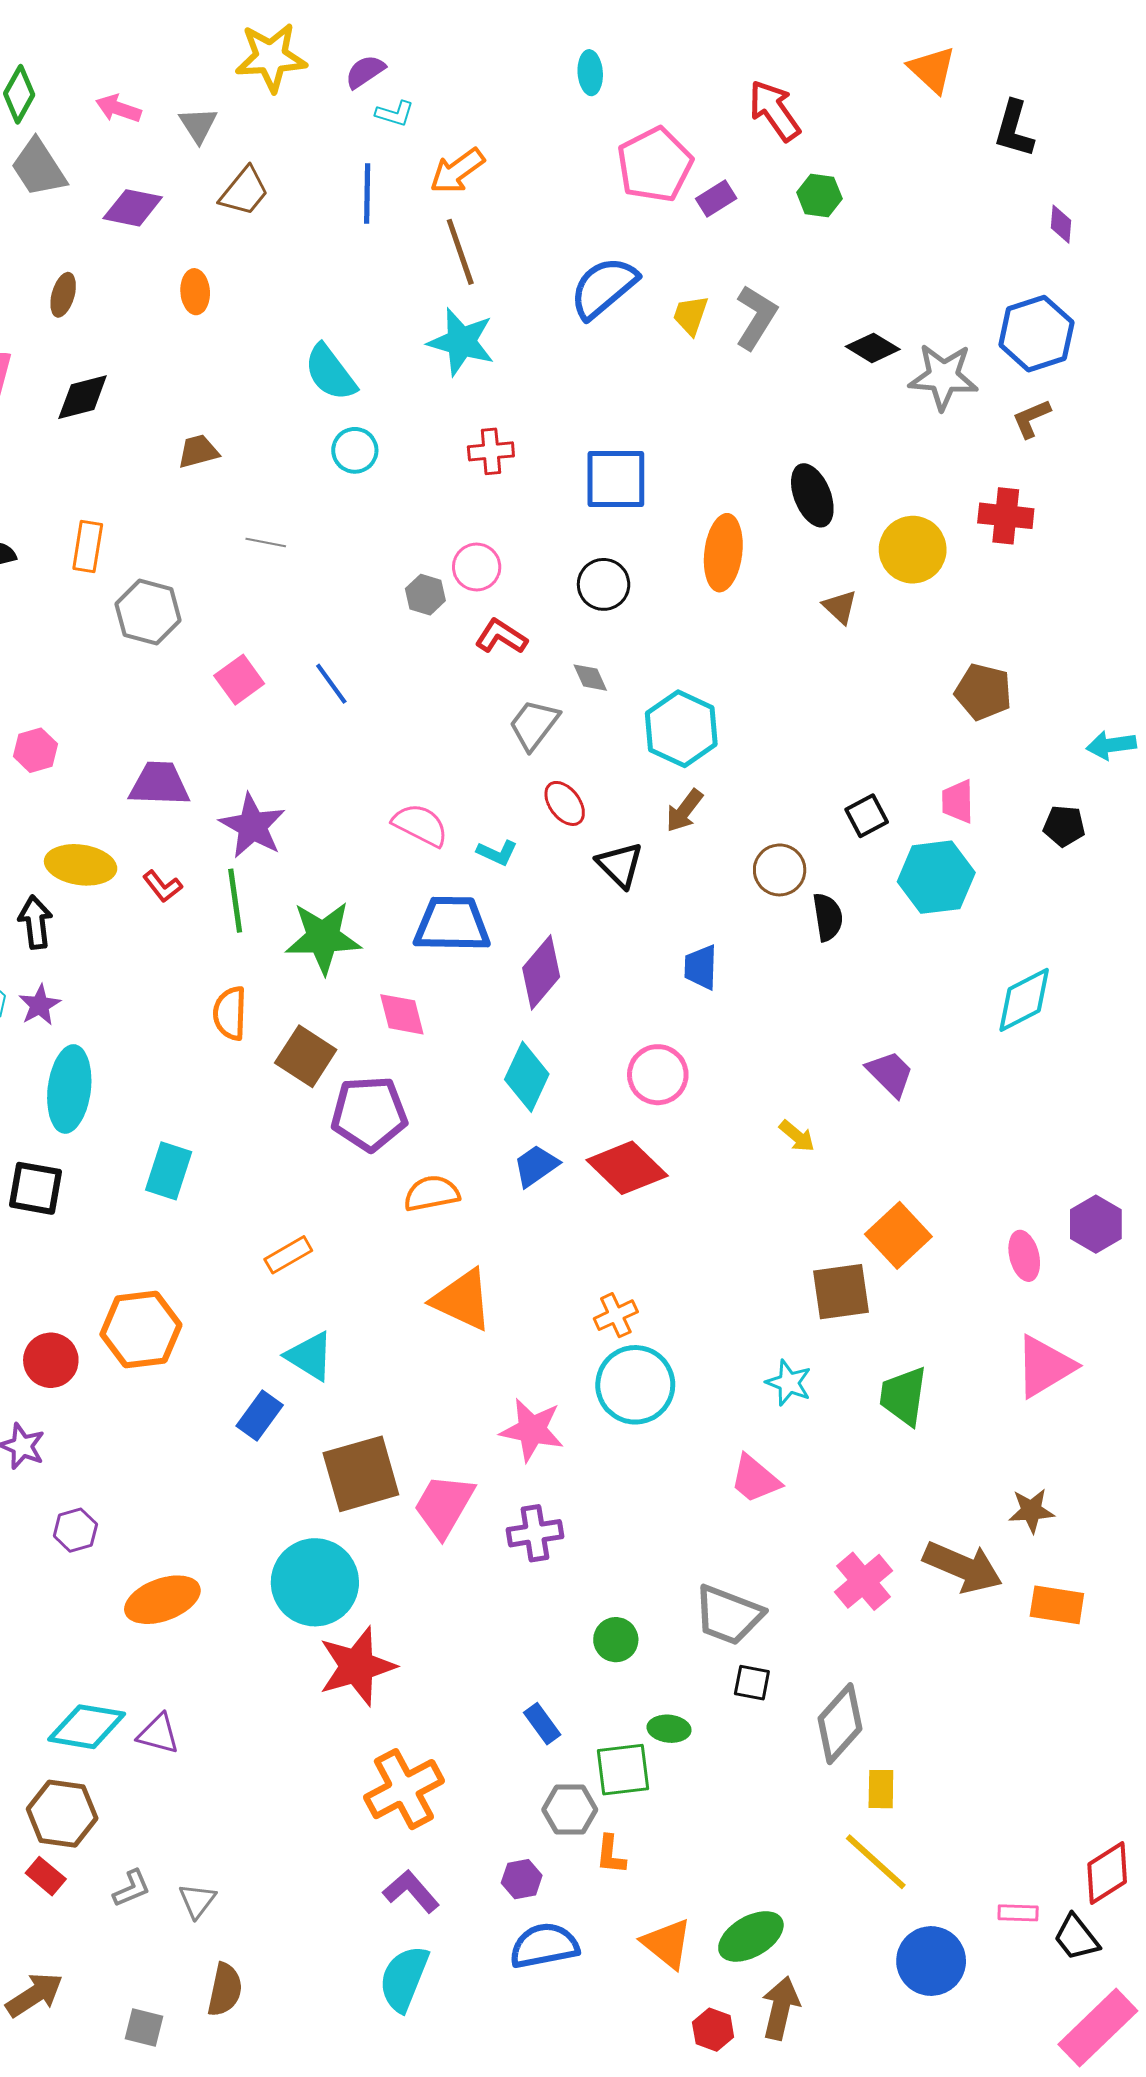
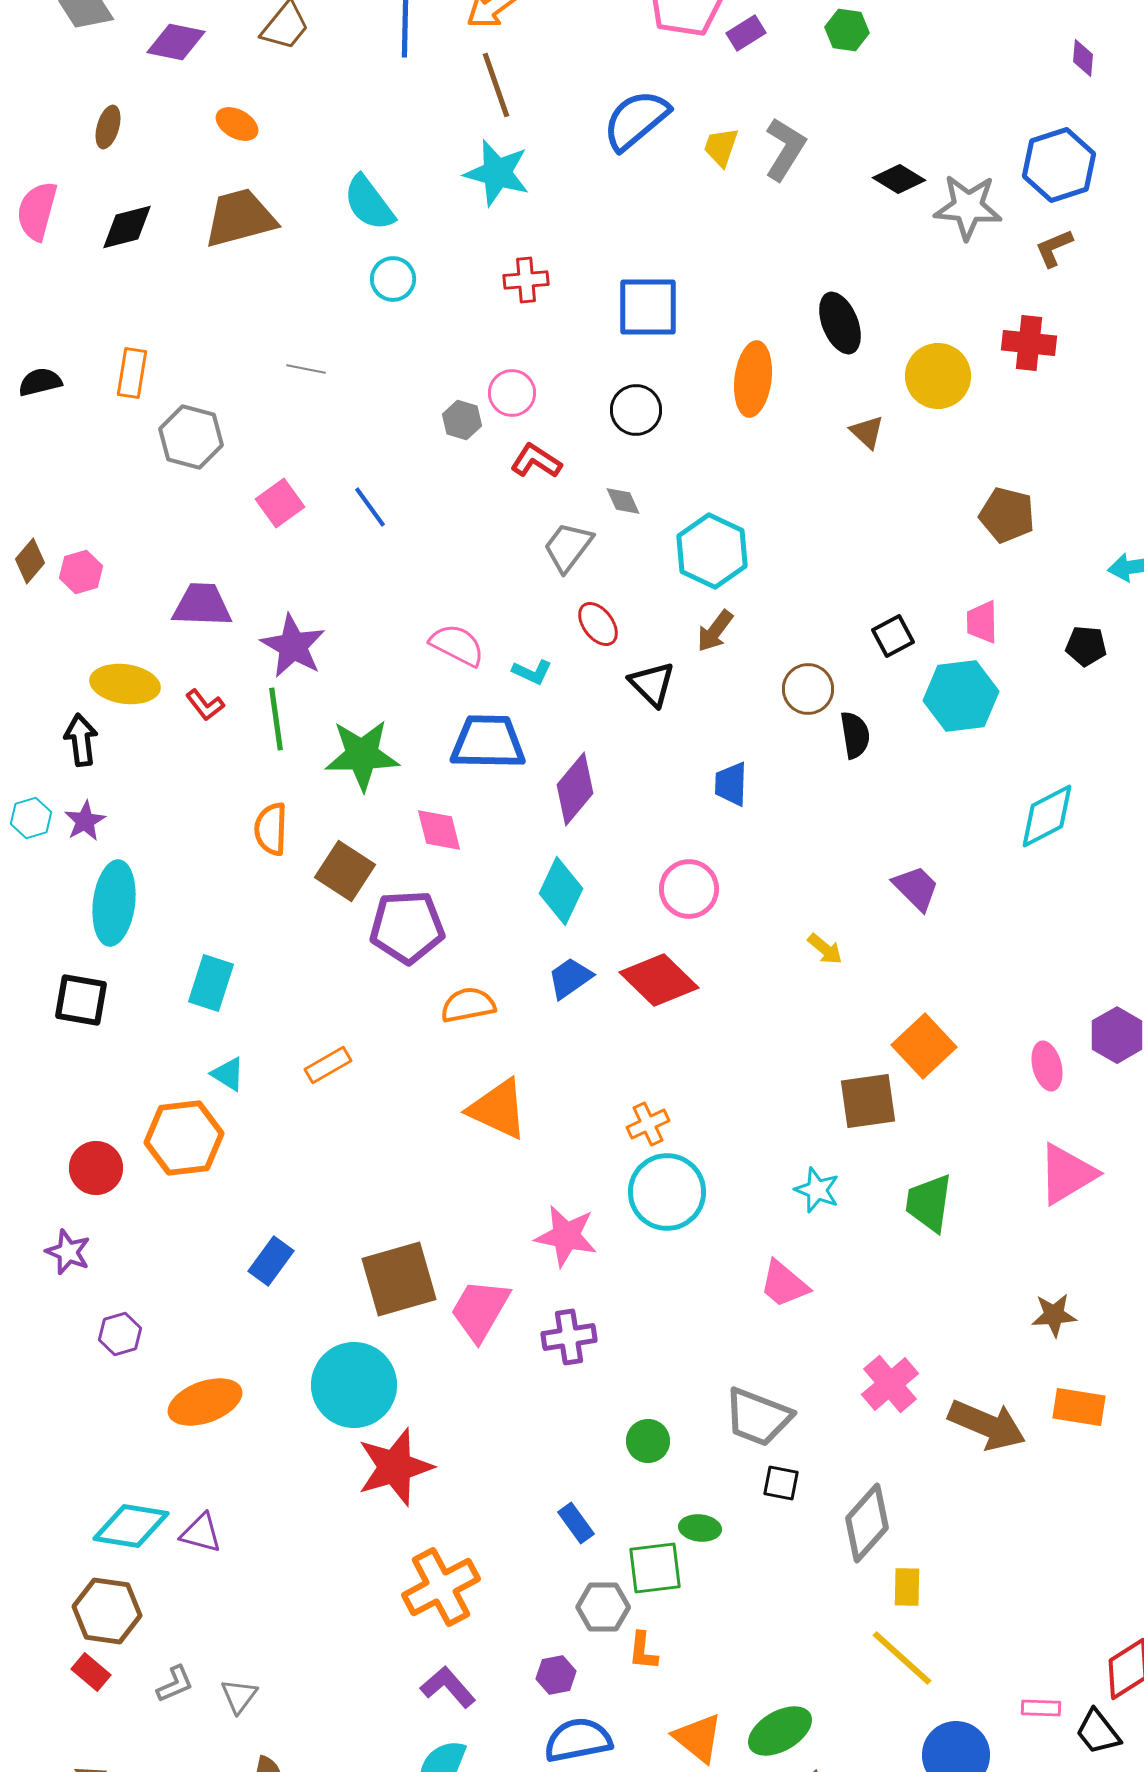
orange ellipse: (195, 292) -> (237, 124), turned -57
brown trapezoid: (198, 451) -> (240, 218), moved, size x1.8
cyan triangle: (310, 1356) -> (228, 1074), moved, size x0.7
blue rectangle: (260, 1415) -> (271, 1261), moved
brown arrow: (963, 1567) -> (987, 1425), moved

